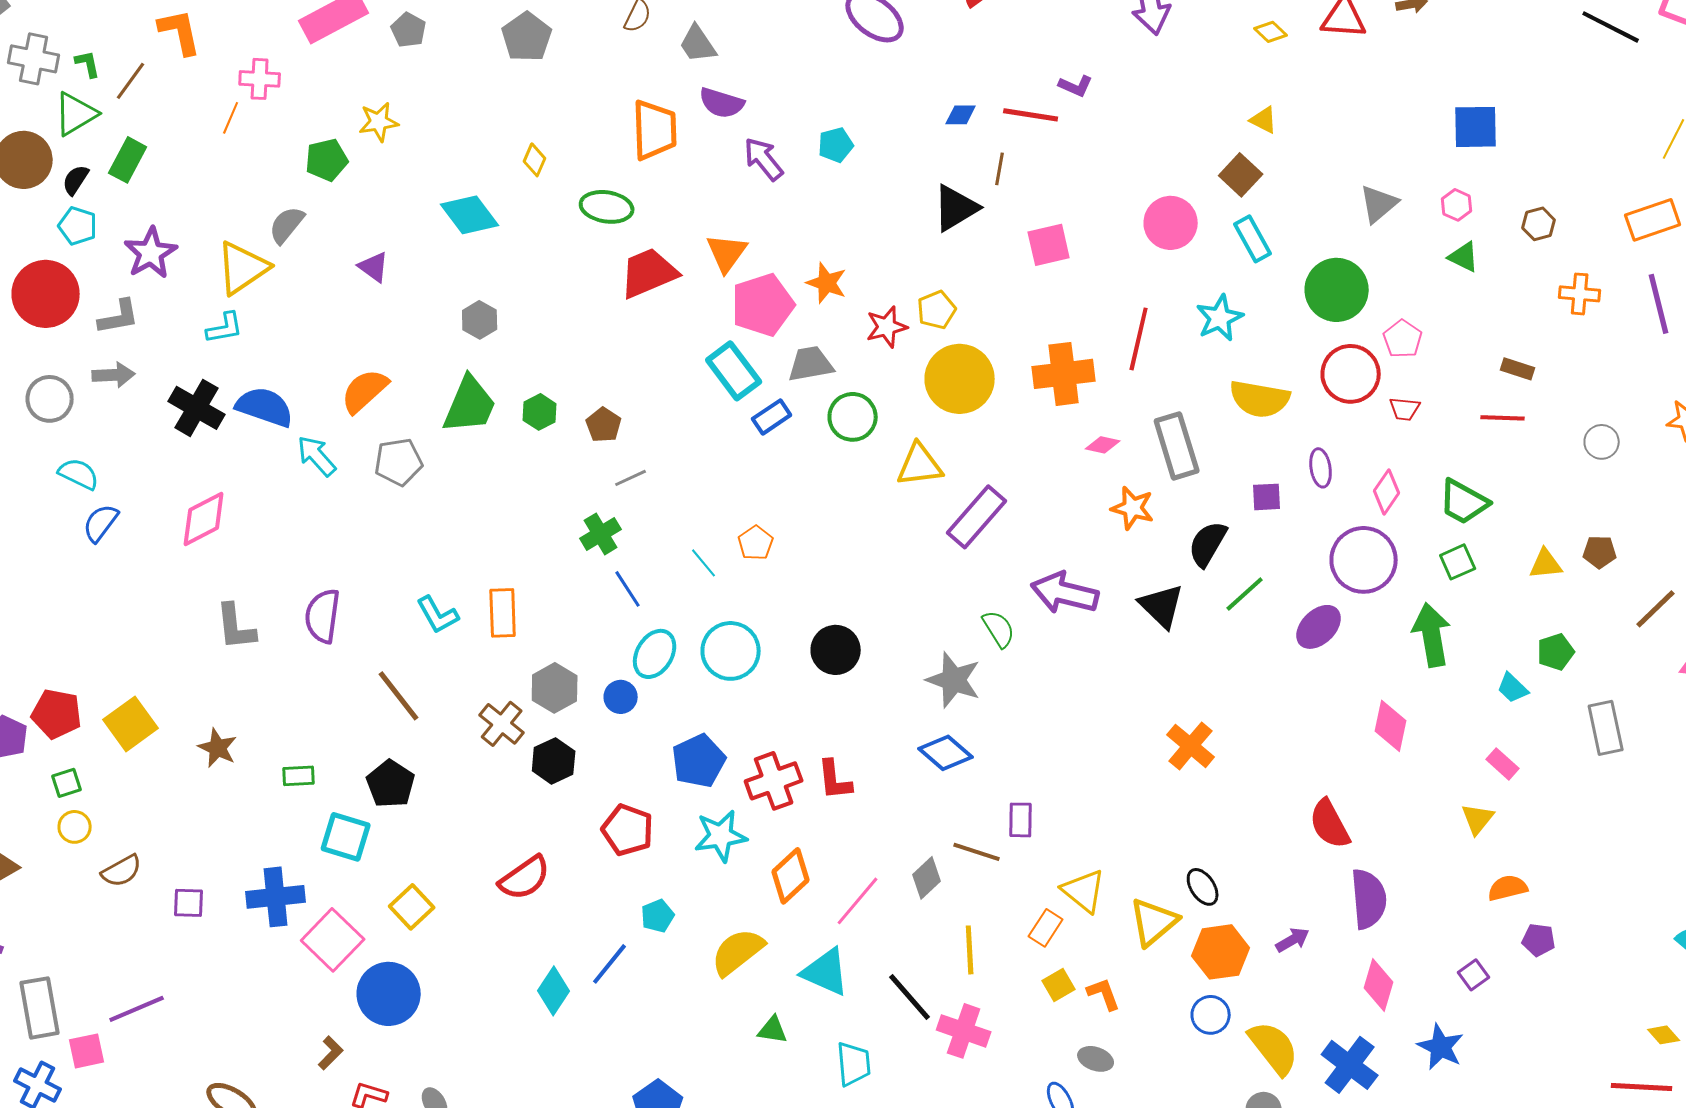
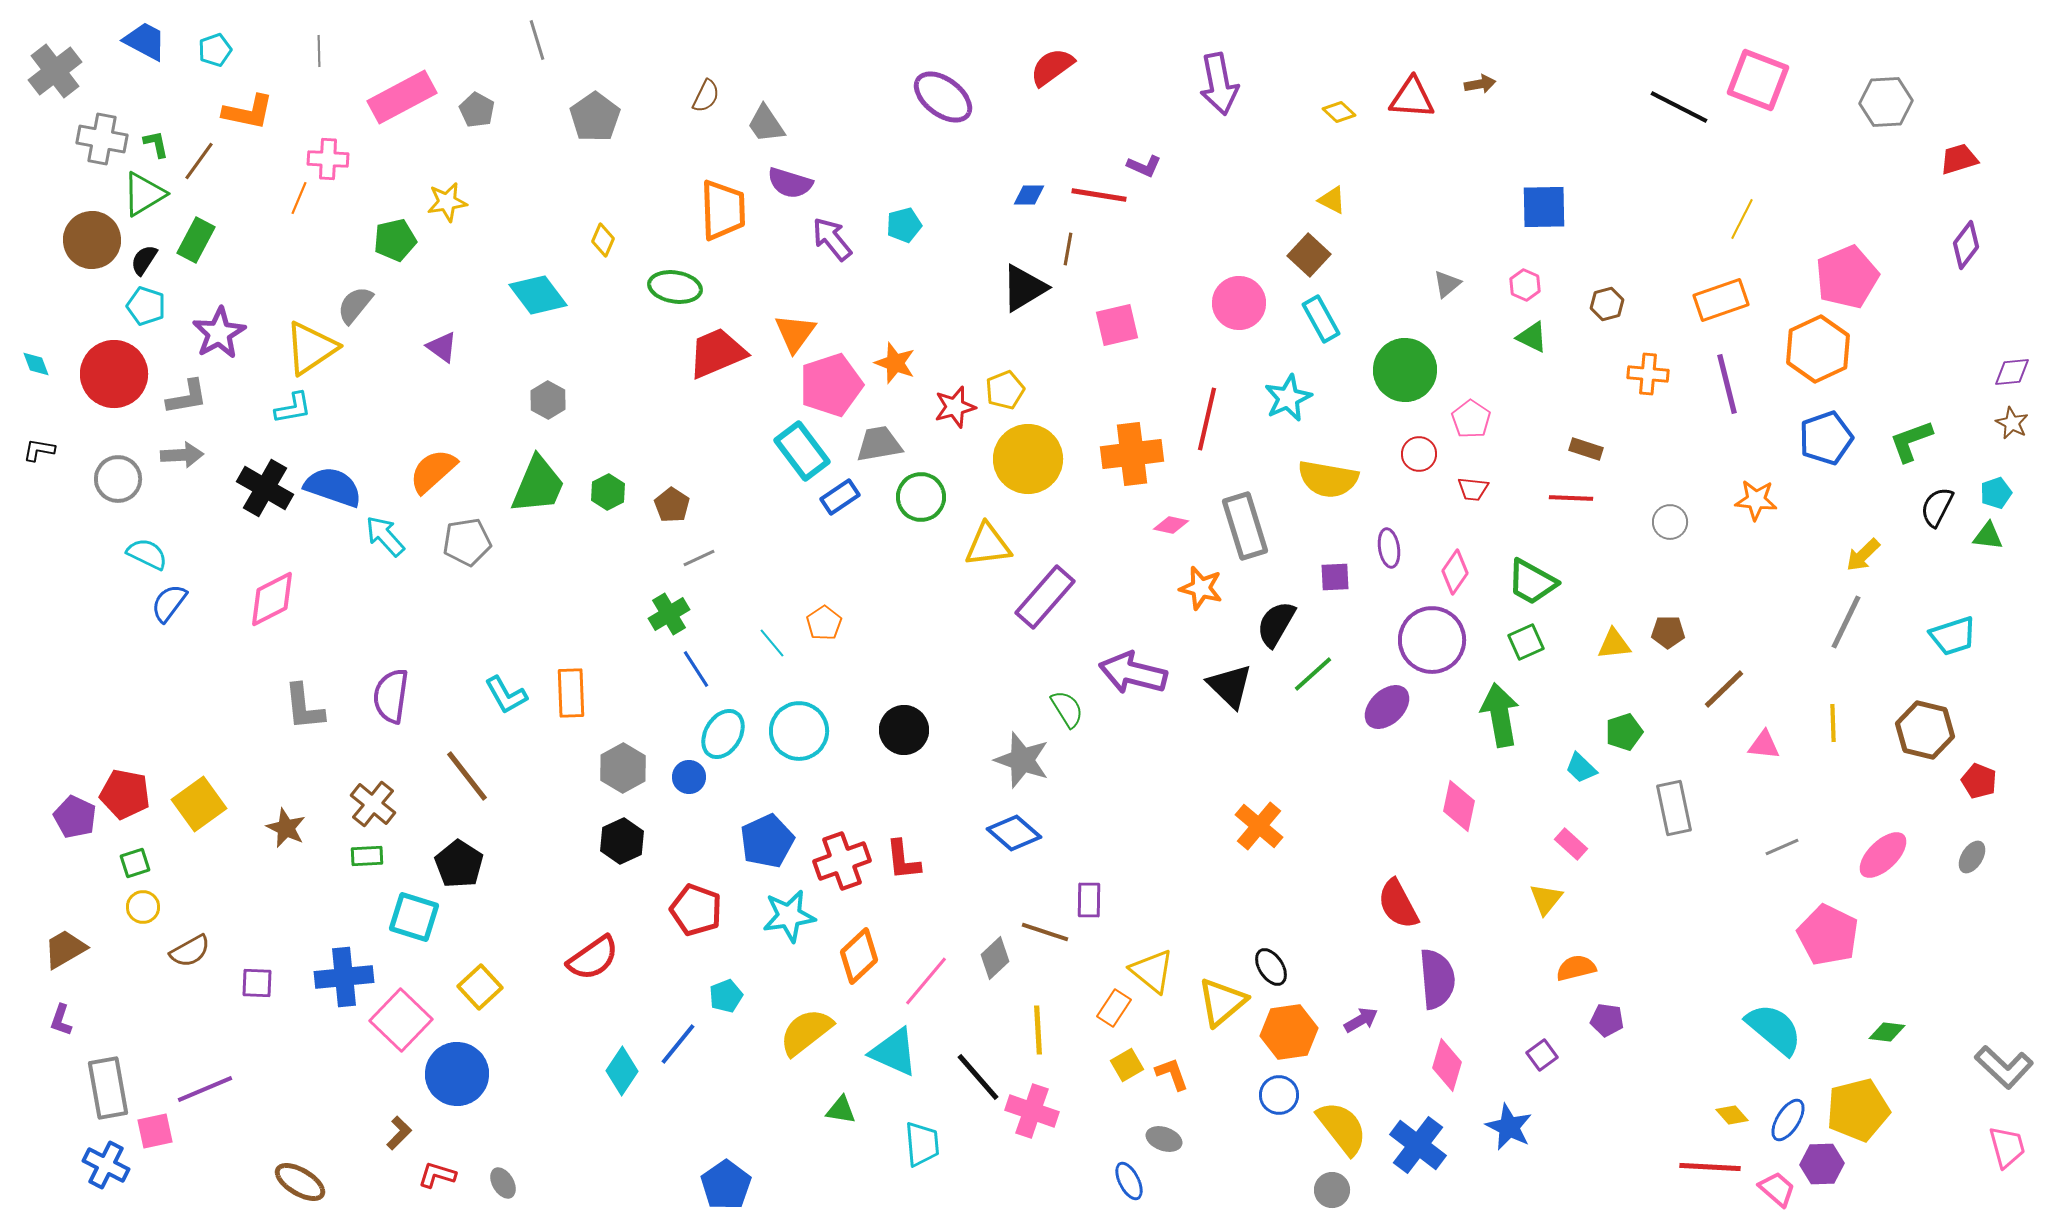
orange L-shape: (180, 32) -> (248, 112), turned 114
gray triangle: (1379, 204) -> (1447, 284), size x0.7
red circle: (1351, 374) -> (1419, 454), size x0.6
brown cross: (502, 724) -> (373, 804), moved

